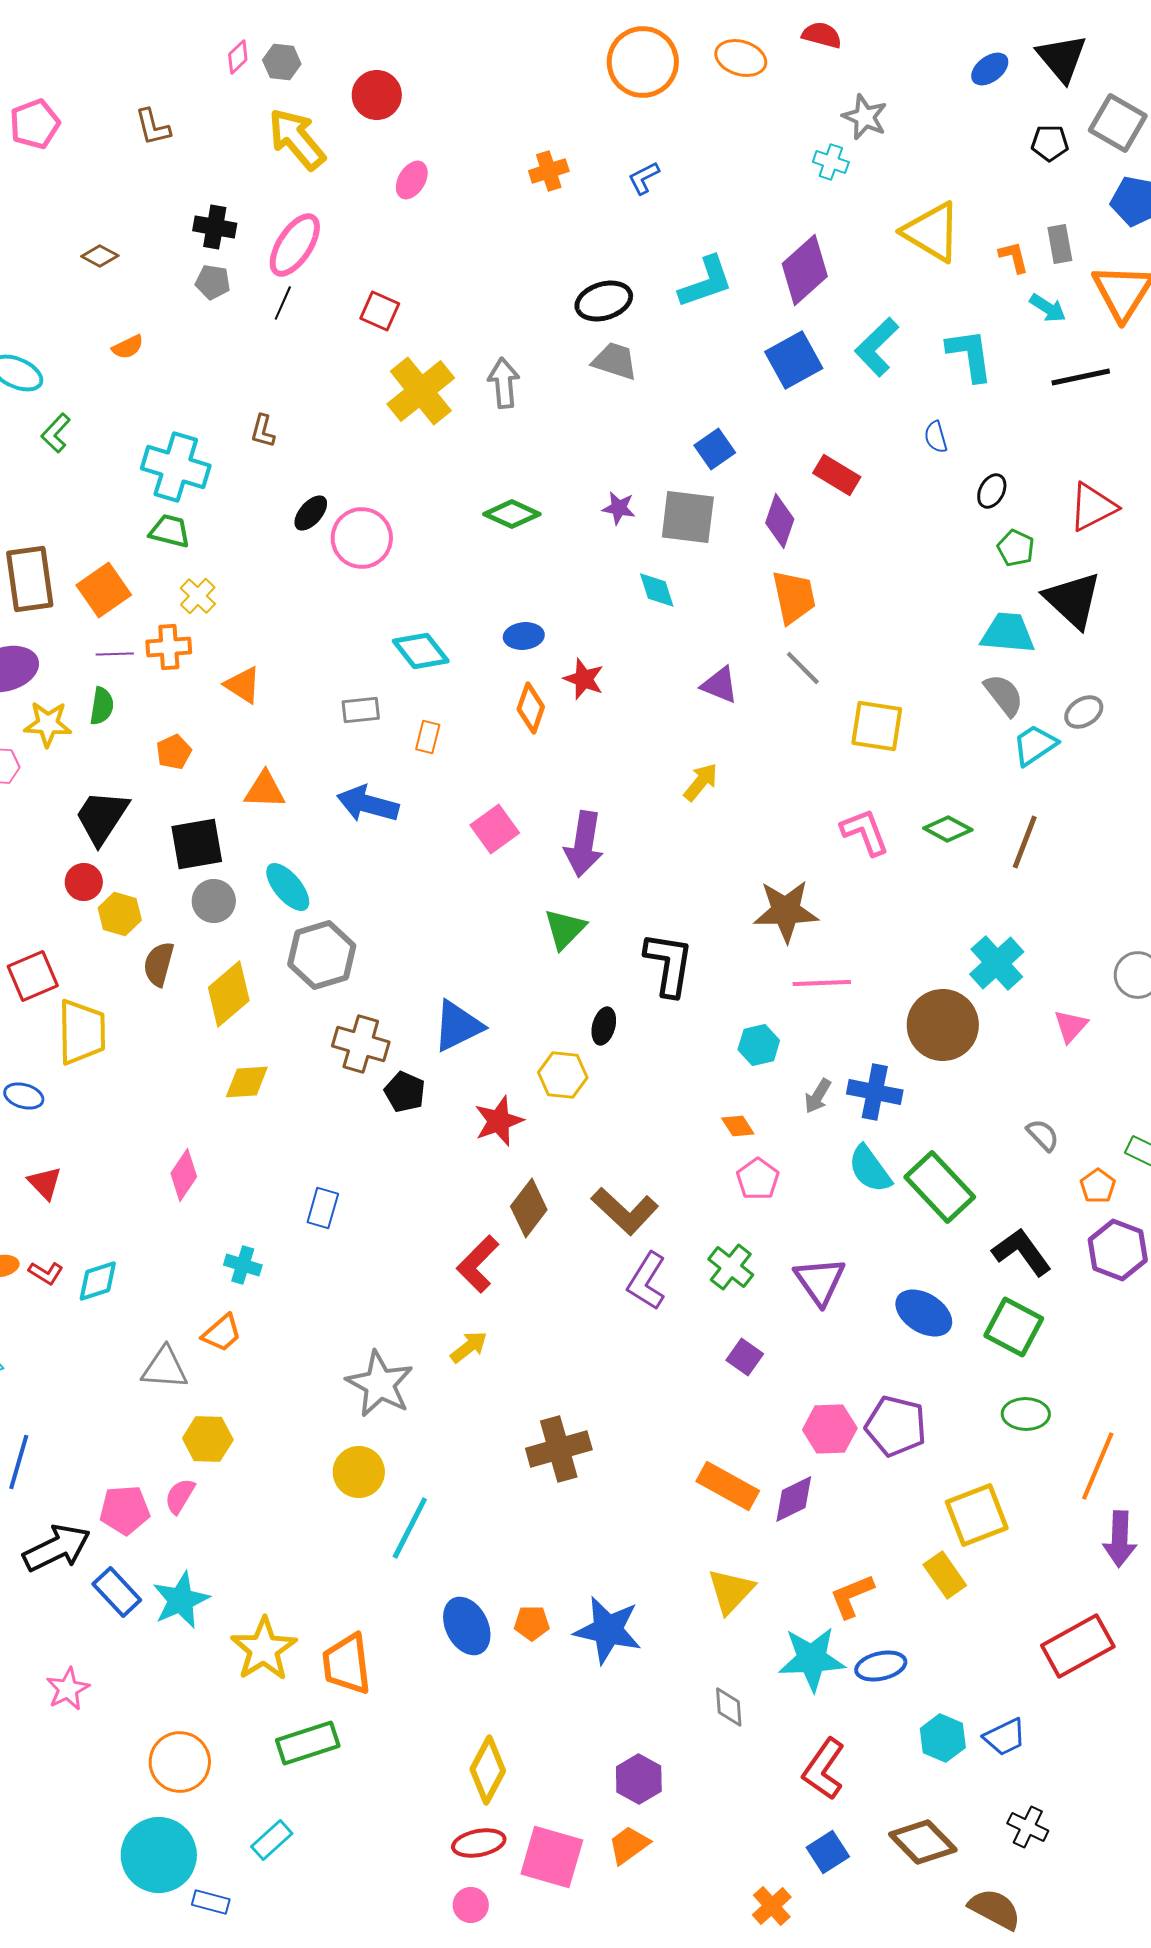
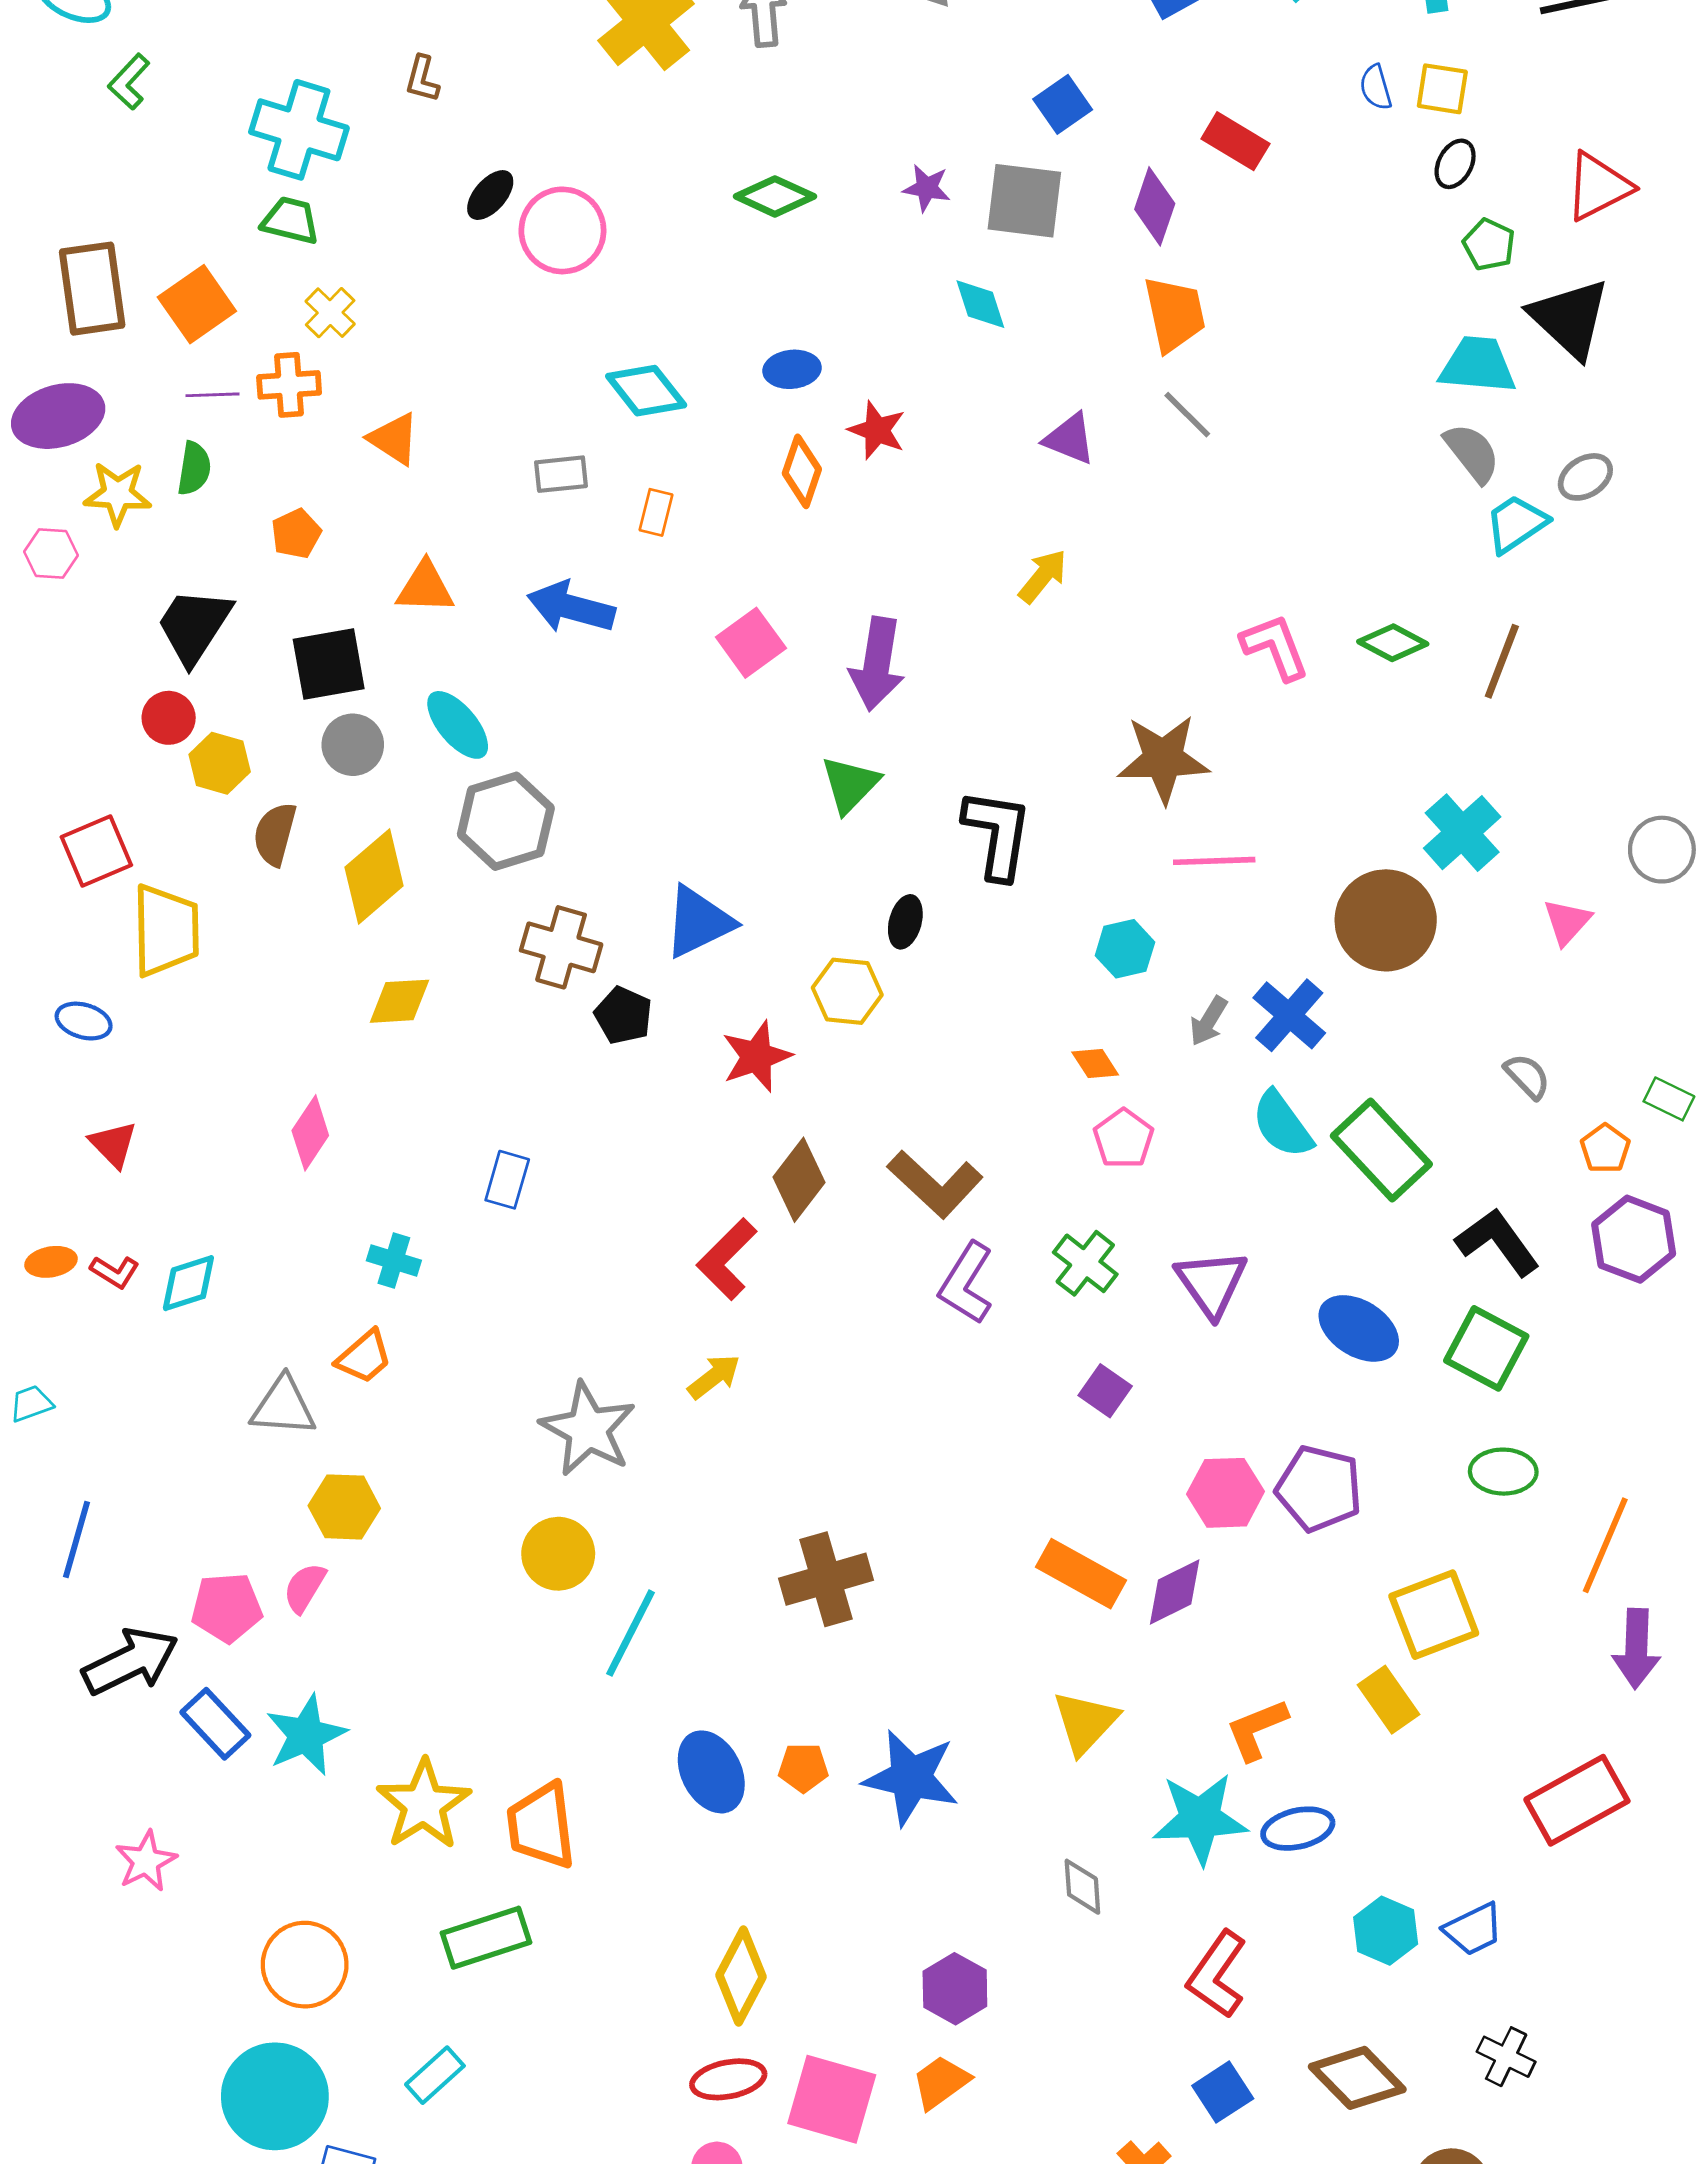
yellow square: (877, 726) -> (1442, 89), moved, size x0.7
blue cross: (875, 1092) -> (1289, 1015), turned 30
brown cross: (559, 1449) -> (826, 1579), moved

